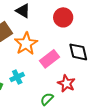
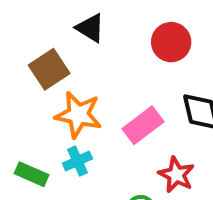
orange star: (26, 44) -> (78, 115), moved, turned -30

